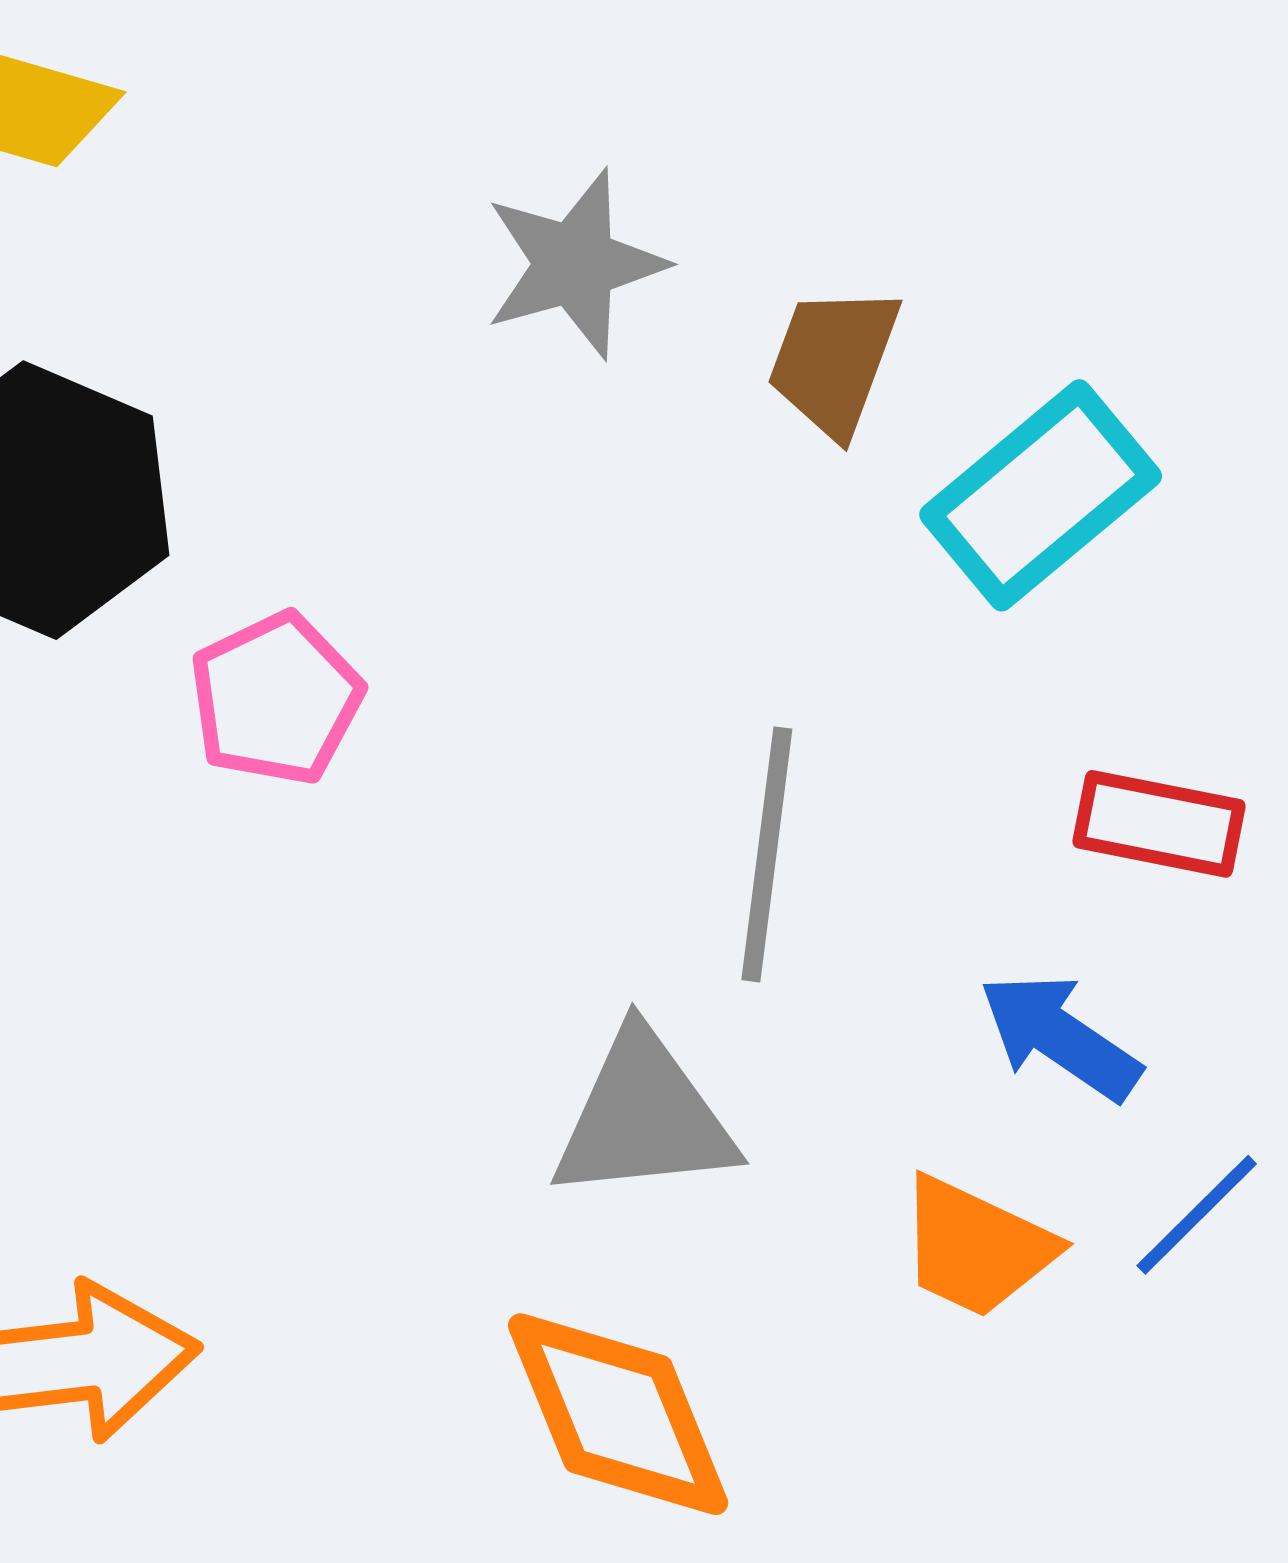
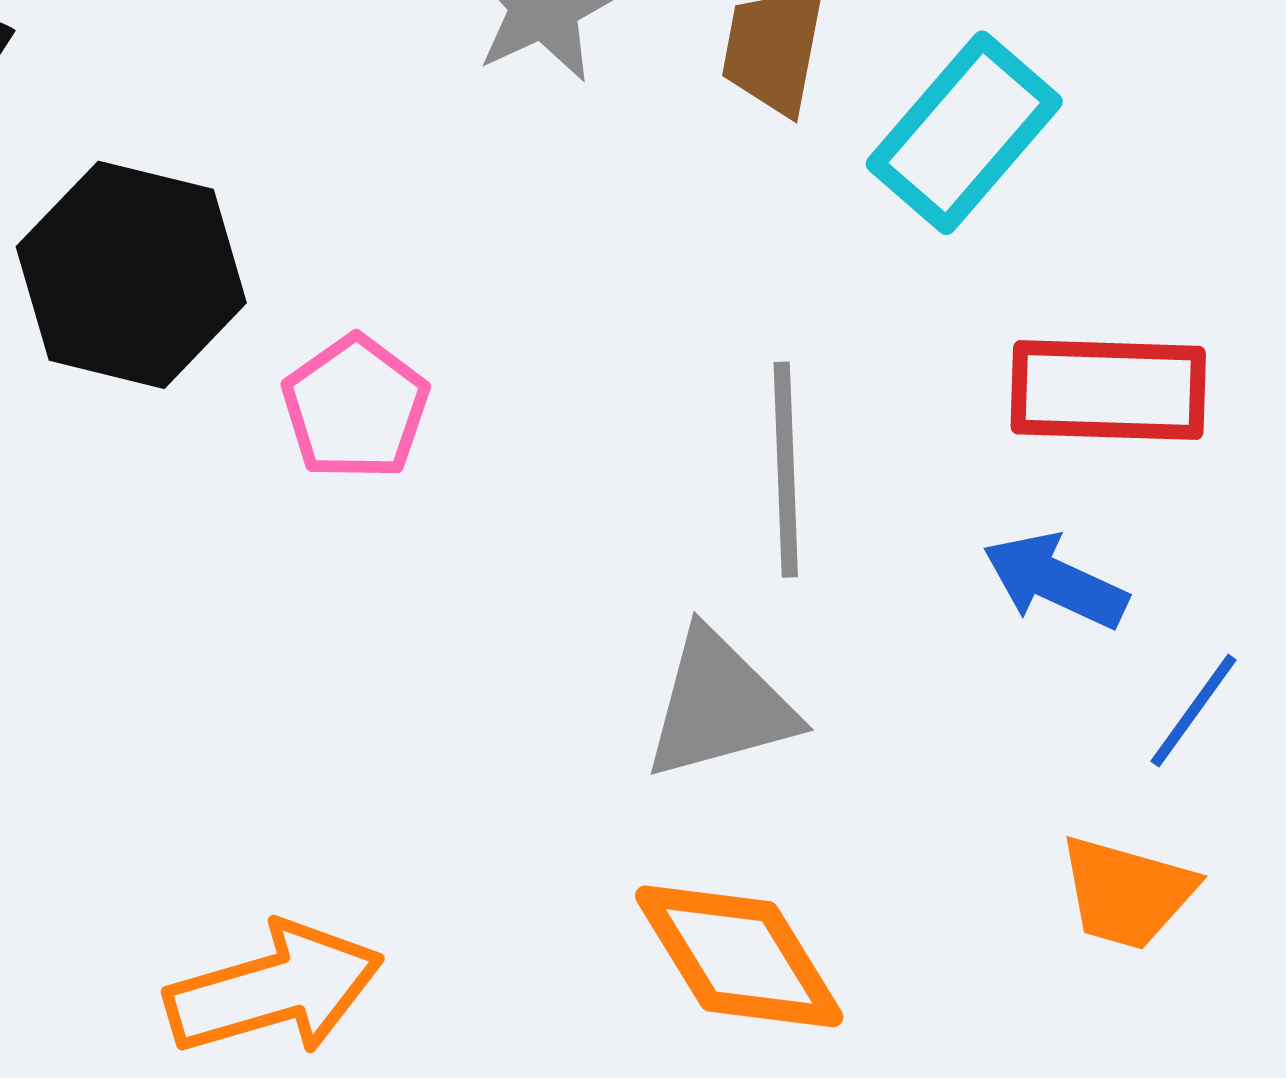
red rectangle: (1159, 824) -> (1108, 390), size x1.4
orange trapezoid: (976, 1247) -> (1127, 893), moved

